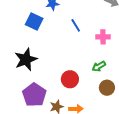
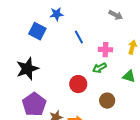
green arrow: (99, 66) -> (99, 68), moved
red circle: (70, 79) -> (78, 84), moved

